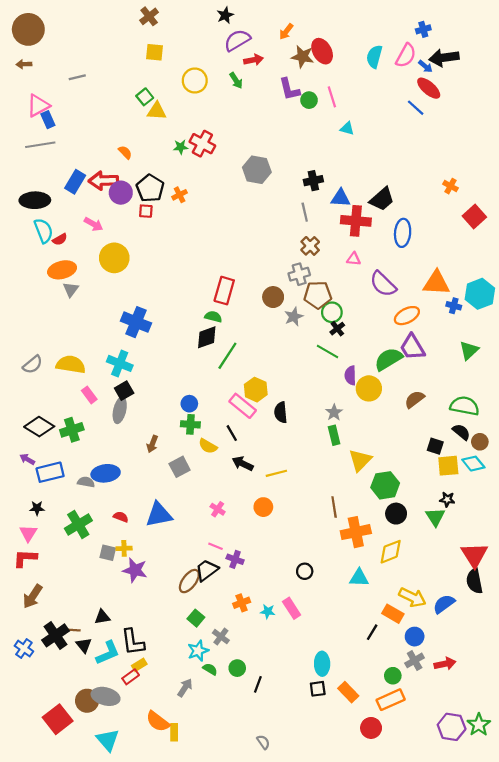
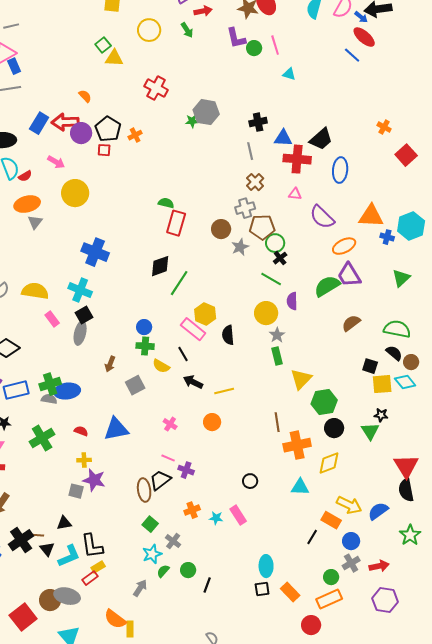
gray line: (77, 77) -> (11, 26), moved
green star: (181, 147) -> (192, 121), moved
green semicircle: (213, 317) -> (166, 203), moved
yellow circle: (369, 388) -> (266, 313), moved
green cross: (72, 430) -> (50, 384), moved
gray square: (108, 553) -> (76, 491), moved
brown ellipse: (189, 581) -> (144, 490), turned -45
green semicircle: (210, 669) -> (163, 571), turned -80
green star: (479, 725) -> (410, 535), moved
purple hexagon: (452, 727) -> (385, 600), moved

